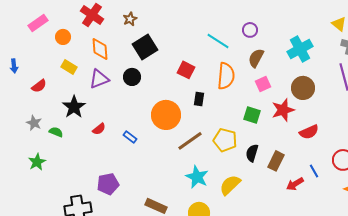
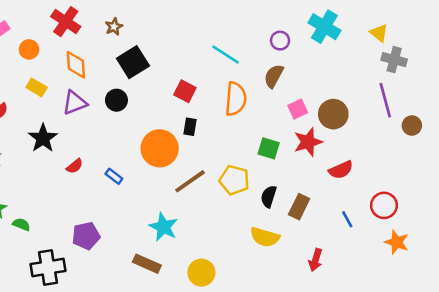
purple circle: (250, 30) -> (280, 41), moved
cyan cross: (300, 49) -> (324, 27), moved, turned -30
pink square: (263, 84) -> (298, 109), moved
black rectangle: (199, 99) -> (190, 127), moved
green semicircle: (56, 132) -> (21, 224), moved
cyan star: (197, 177) -> (163, 227), moved
red arrow: (295, 184) -> (316, 260), moved, turned -42
yellow semicircle: (230, 185) -> (265, 237), moved, turned -120

